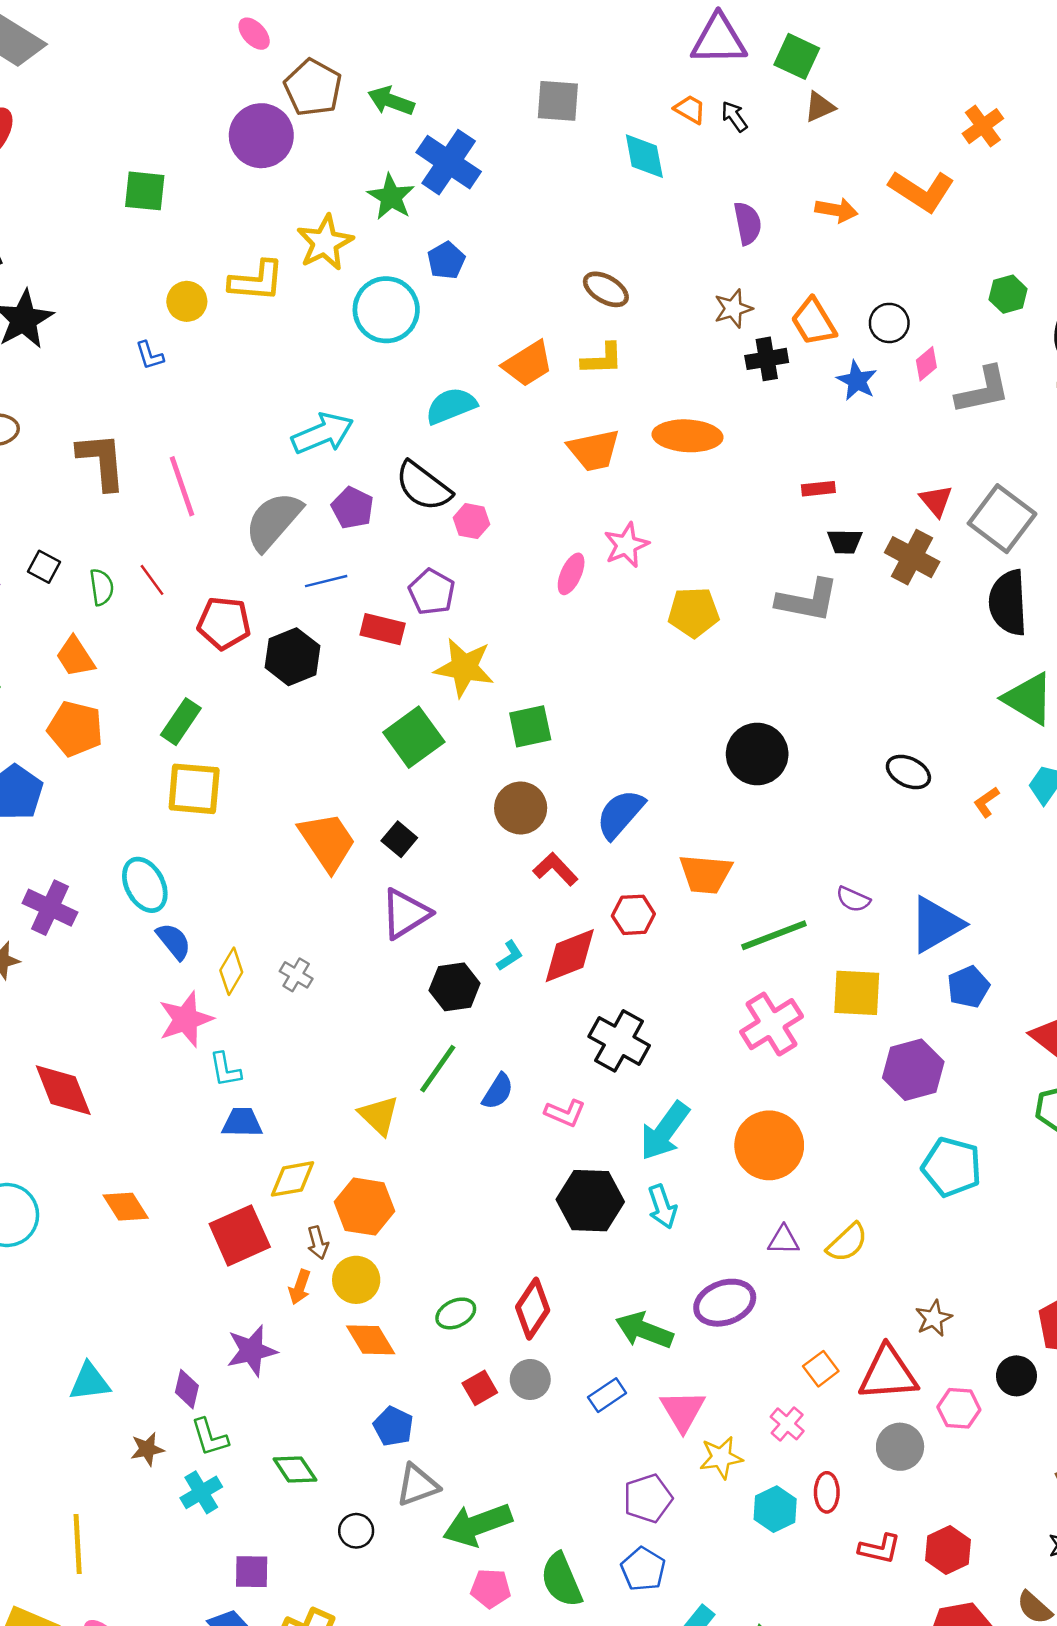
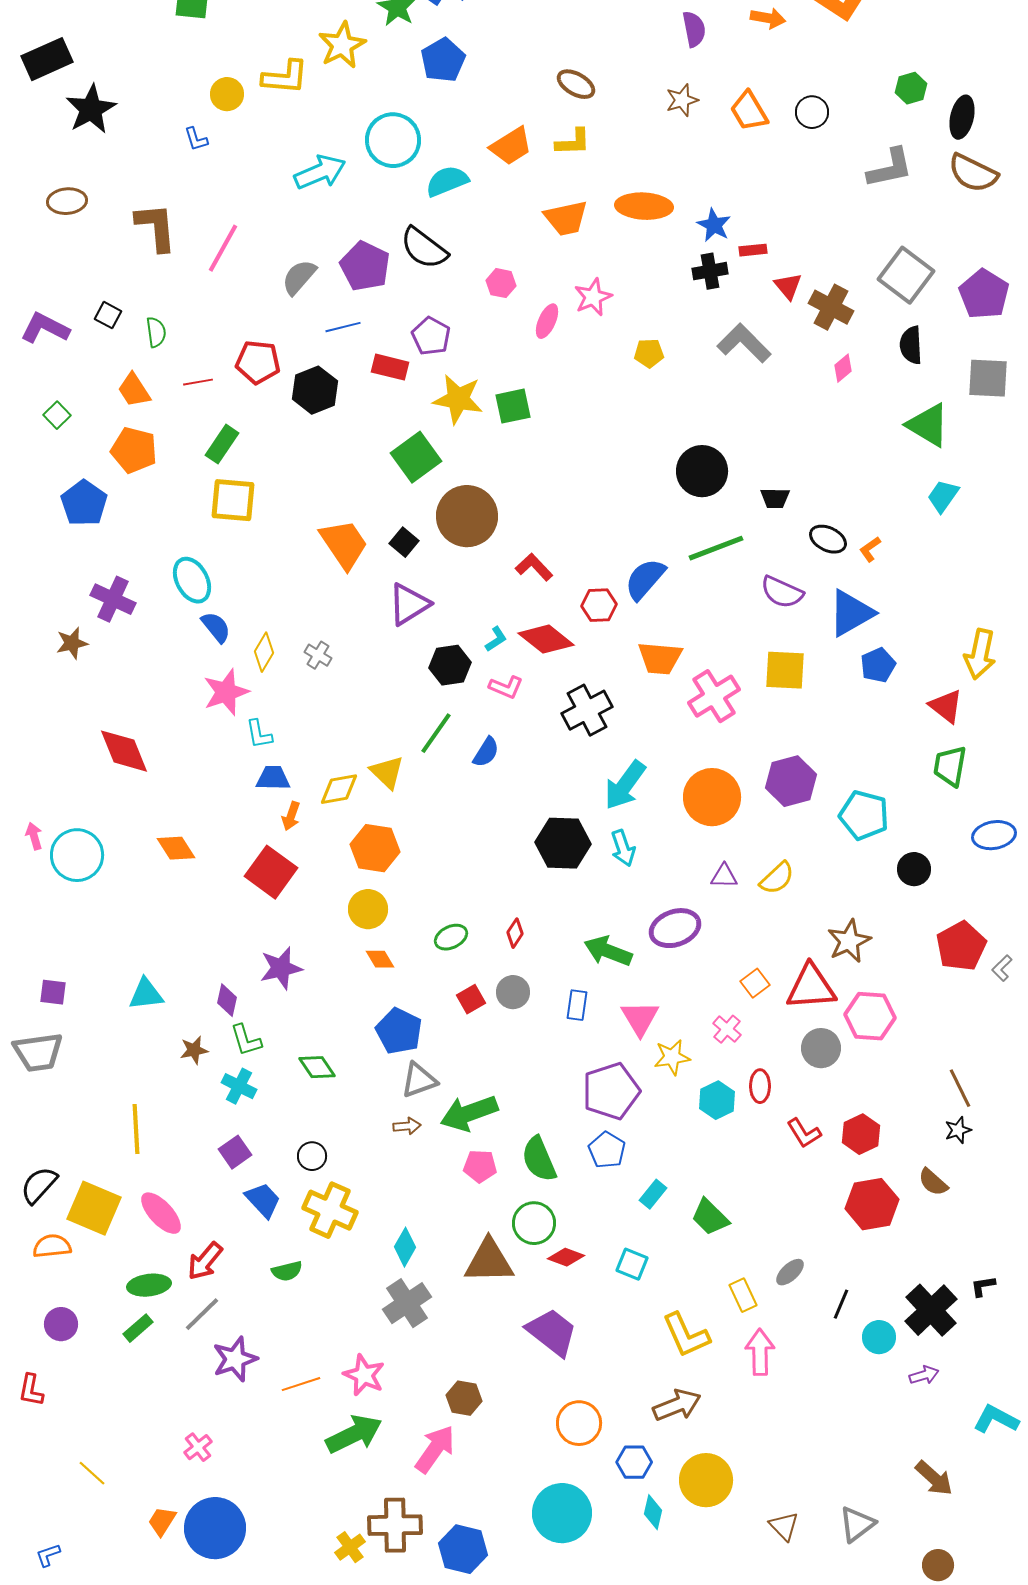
blue pentagon: (446, 261) -> (443, 60), size x1.4
cyan circle: (386, 310) -> (393, 140), moved
black cross: (767, 359) -> (710, 271), moved
pink diamond: (926, 364) -> (843, 368), moved
blue star: (857, 381) -> (714, 225), moved
cyan arrow: (323, 433) -> (320, 172), moved
pink line: (182, 486) -> (223, 248), turned 48
red triangle: (936, 501) -> (788, 286), moved
purple pentagon: (353, 508) -> (365, 266), size x1.4
gray semicircle: (273, 521) -> (299, 277), size x0.7
pink hexagon: (471, 521) -> (501, 283), moved
black trapezoid: (845, 541) -> (775, 498), moved
red line: (152, 580) -> (198, 382), moved, turned -64
gray L-shape: (808, 600) -> (744, 343), turned -146
black semicircle: (1008, 603) -> (911, 345), size x0.7
yellow pentagon: (694, 612) -> (649, 353), size x0.7
green square: (530, 726) -> (513, 406), moved
black ellipse: (908, 772) -> (828, 539), moved
orange L-shape: (986, 802) -> (870, 549), moved
brown circle: (521, 808) -> (467, 516), moved, size x1.4
blue semicircle: (620, 814) -> (645, 579), moved
orange trapezoid: (706, 874) -> (660, 658), moved
purple semicircle: (853, 899) -> (782, 592), size x1.5
green line: (774, 935) -> (716, 548), moved
red diamond: (570, 956) -> (546, 639), turned 60
black cross: (619, 1041) -> (587, 710), turned 33
purple hexagon: (913, 1070) -> (791, 781), moved
pink L-shape: (565, 1113) -> (506, 687), moved
yellow diamond: (293, 1179) -> (339, 789), moved
red square: (240, 1235) -> (271, 872), turned -30
brown arrow: (318, 1243) -> (407, 1126), moved, turned -80
orange arrow: (300, 1287) -> (291, 816), moved
red diamond: (533, 1309) -> (515, 933), size x0.6
brown star: (934, 1318) -> (849, 941), size x1.4
orange diamond: (371, 1340) -> (380, 959), size x0.7
black circle: (1016, 1376) -> (914, 869), moved
blue rectangle: (607, 1395) -> (577, 1005), turned -48
pink hexagon: (959, 1408) -> (870, 1016), size x1.4
blue pentagon: (393, 1426) -> (399, 1031), size x1.4
cyan cross: (201, 1492) -> (239, 1086), turned -32
purple pentagon: (648, 1498) -> (611, 1091), size x1.4
black circle: (356, 1531) -> (312, 1156), moved
red L-shape: (880, 1549) -> (804, 1133), turned 45
purple square: (252, 1572) -> (235, 1152), moved, turned -36

